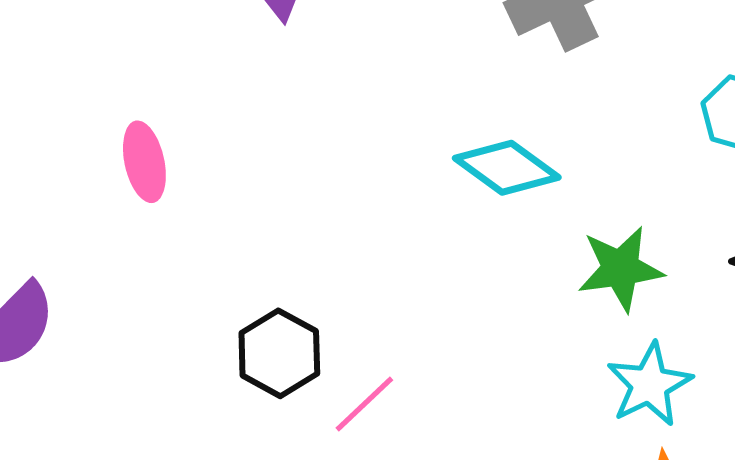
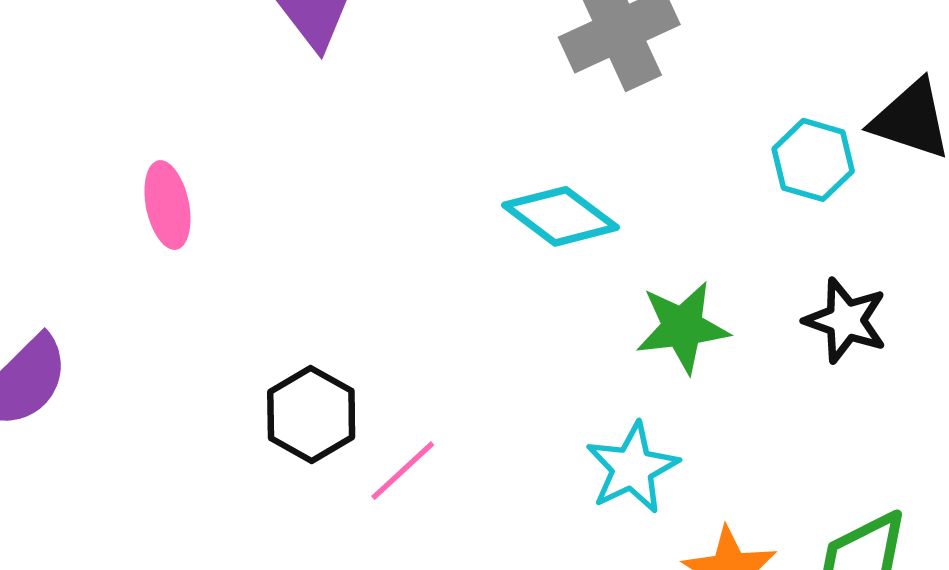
cyan star: (649, 385) -> (632, 468), moved

